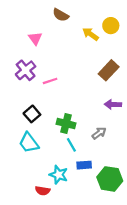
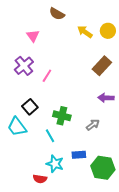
yellow circle: (111, 26) -> (108, 31), moved
pink line: (50, 81) -> (47, 76), turned -40
cyan trapezoid: (29, 143) -> (17, 127), moved
cyan line: (71, 145) -> (50, 136), moved

